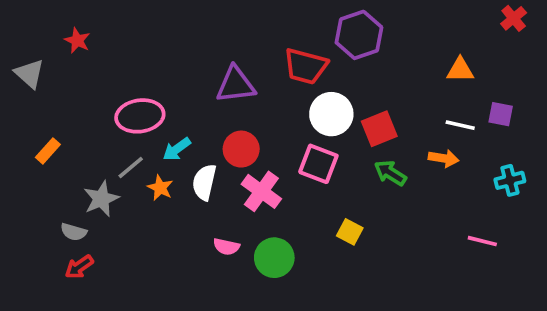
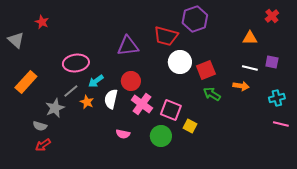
red cross: (514, 18) -> (272, 16), moved
orange rectangle: (48, 151) -> (26, 82), size x1.6
pink square: (318, 164) -> (171, 110), moved
pink line: (482, 241) -> (281, 124), moved
green circle: (274, 258) -> (161, 136), moved

